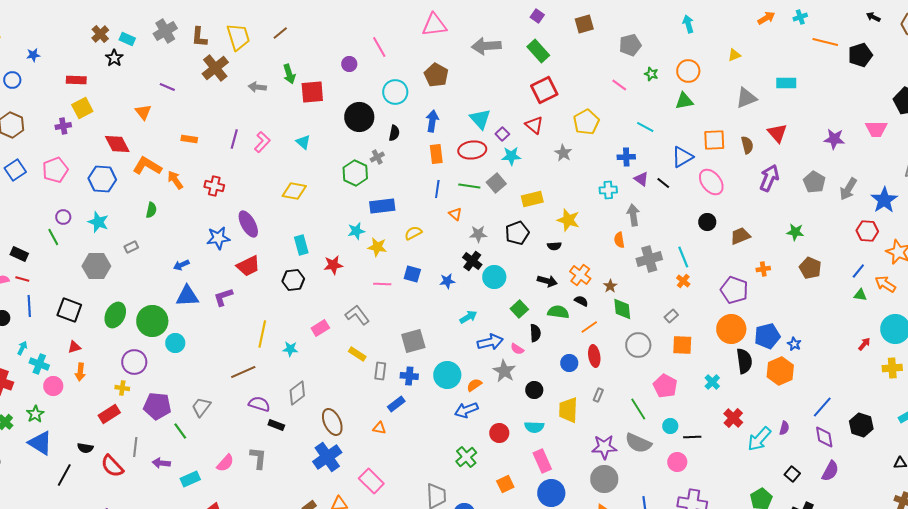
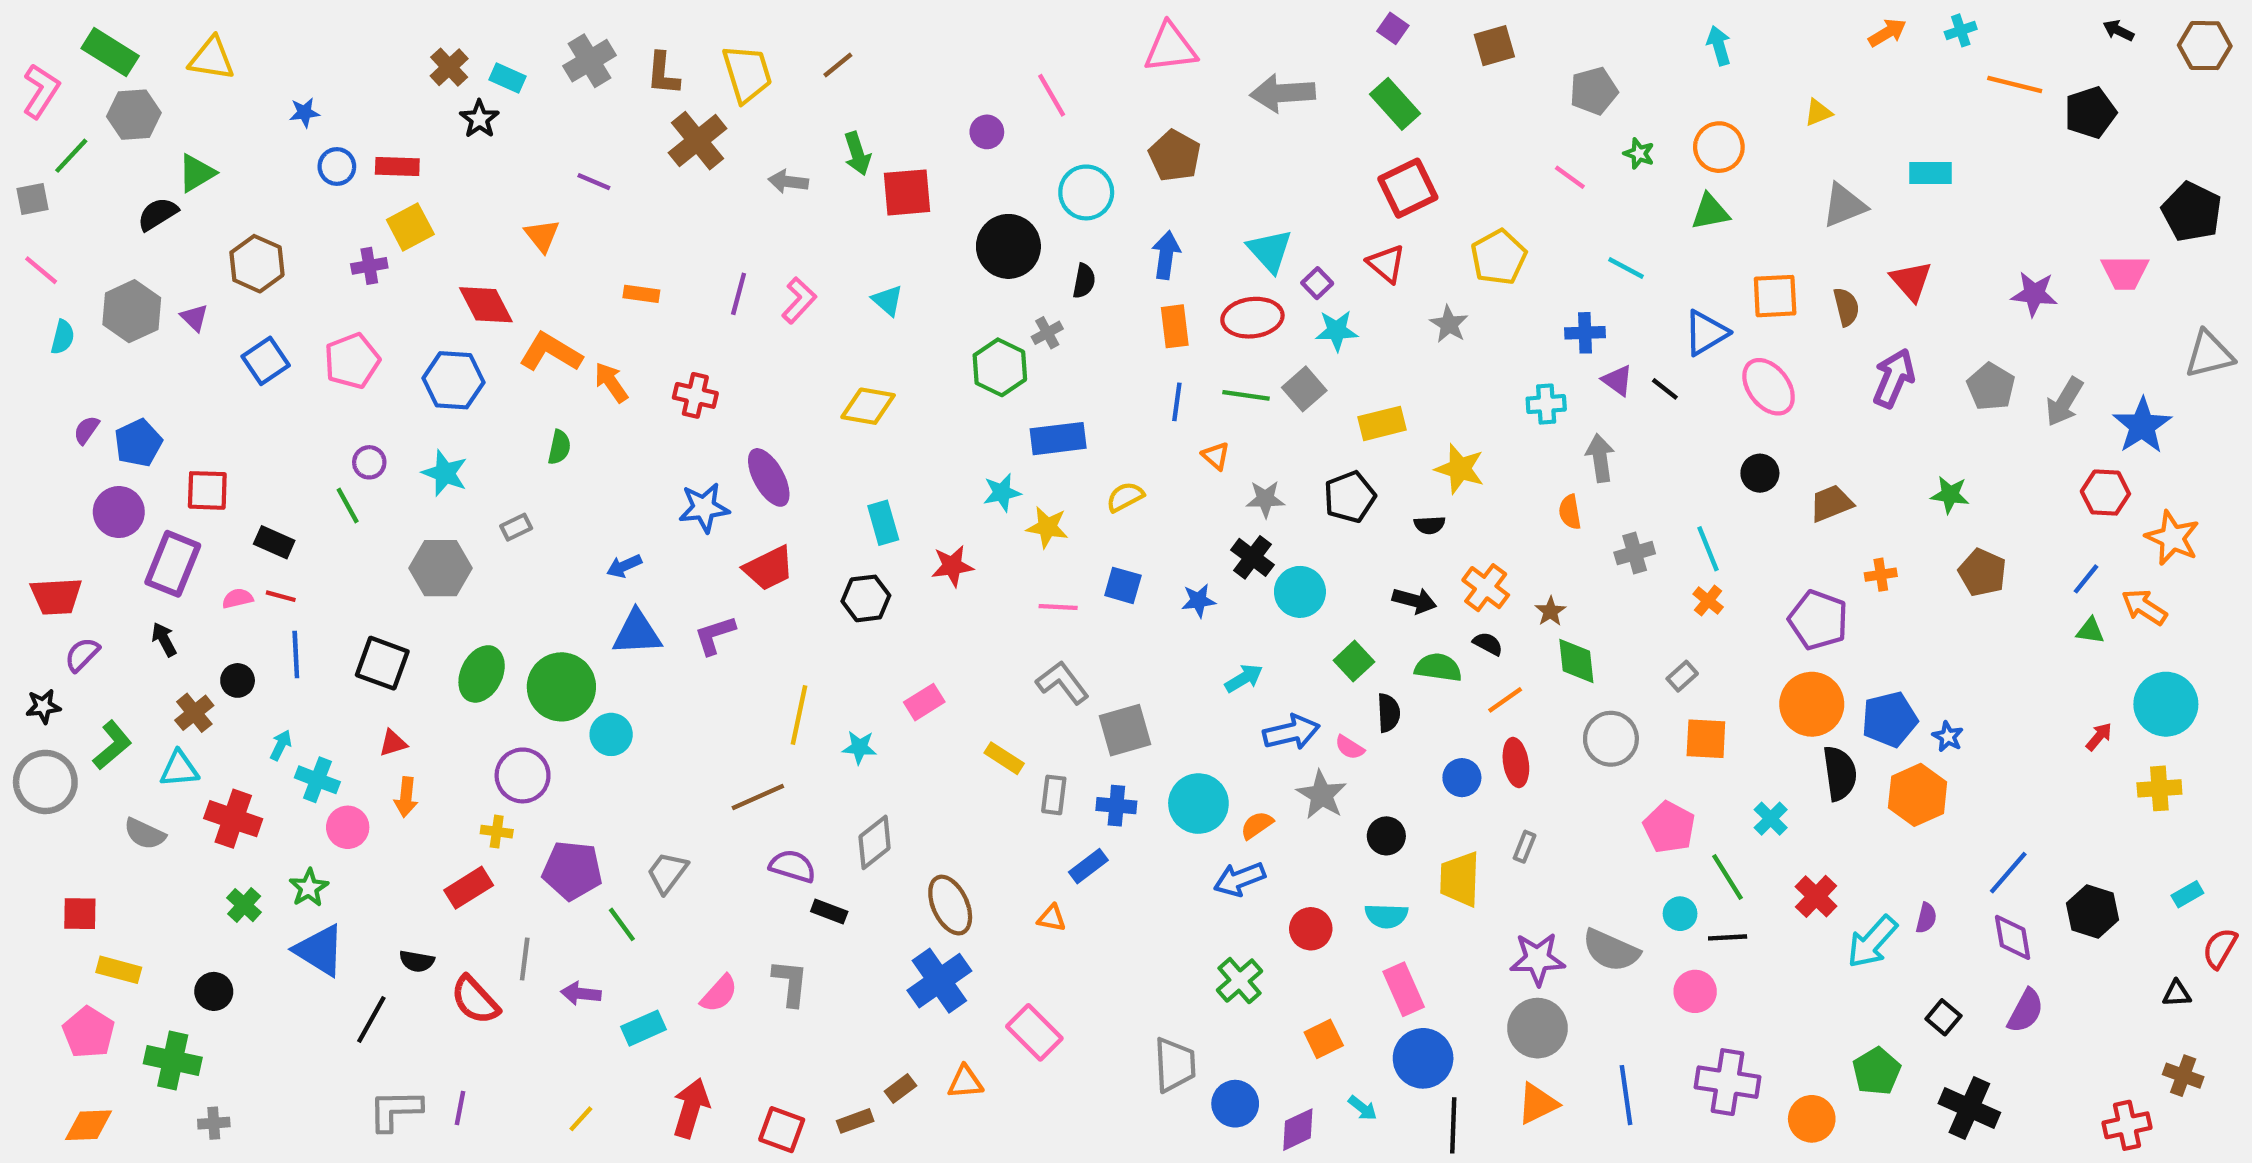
blue circle: (12, 80) -> (337, 167), moved
gray cross: (649, 259) -> (1635, 553), size x0.7
gray L-shape: (357, 315) -> (1062, 683), moved
green line: (638, 409) -> (1728, 877), moved

